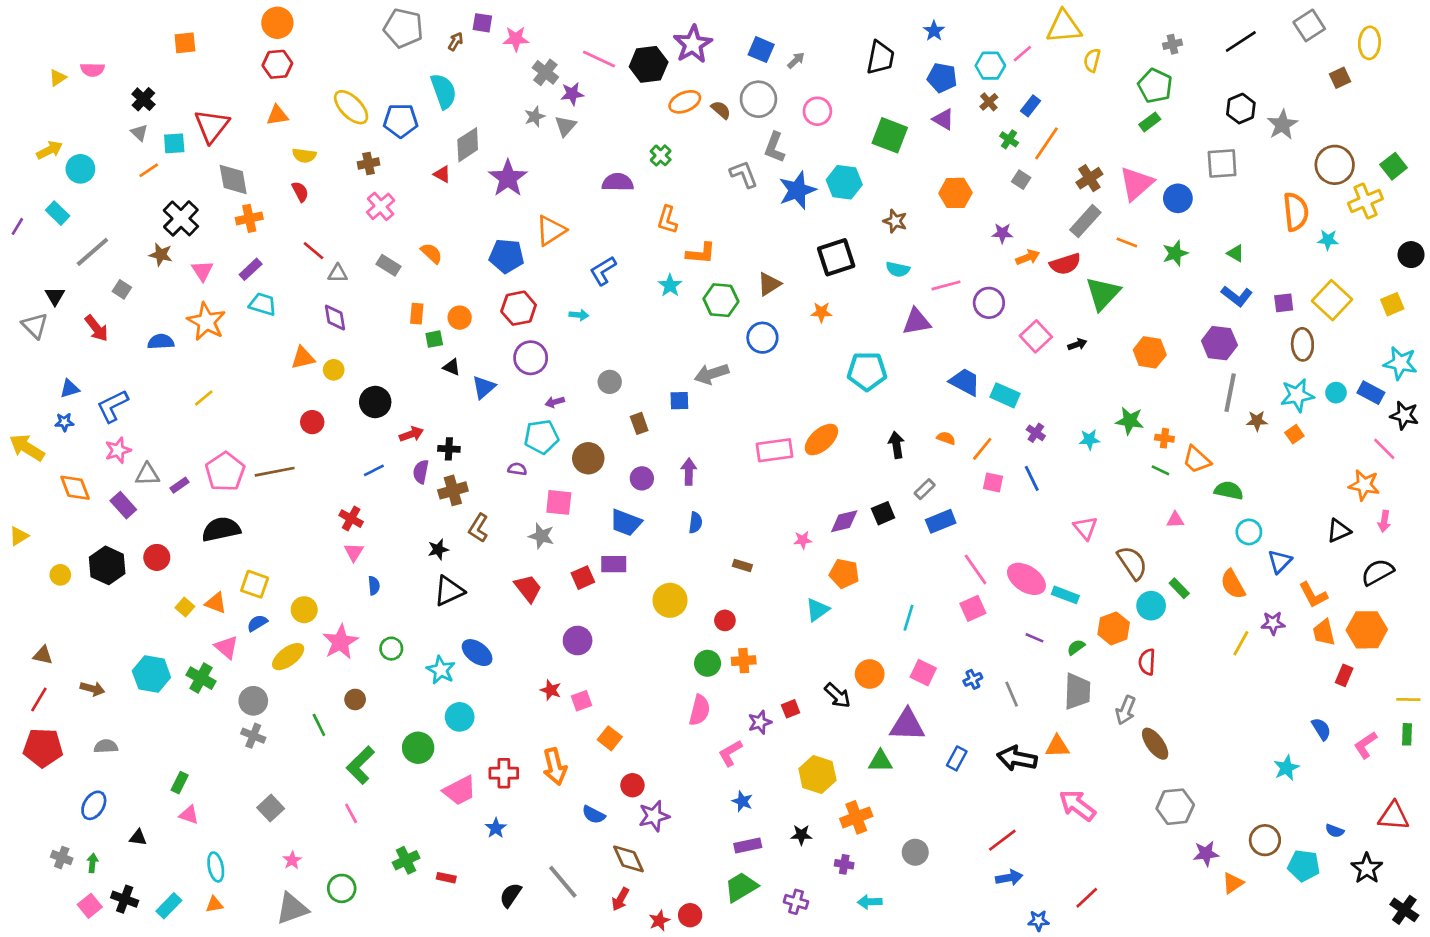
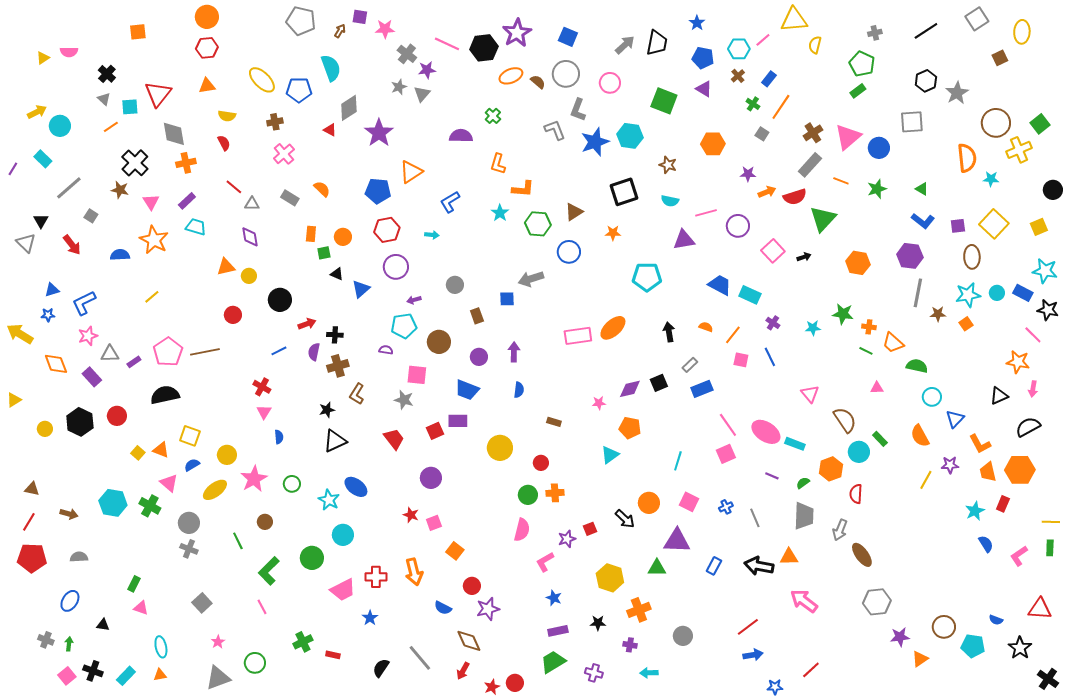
gray arrow: (796, 60) -> (625, 45), moved, size x1.5
cyan star: (1286, 768) -> (975, 511), moved

